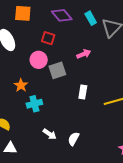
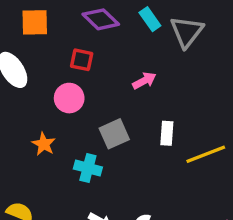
gray square: (57, 70) -> (114, 134), moved
white rectangle: (83, 92) -> (167, 133), moved
cyan cross: (34, 104) -> (88, 168), moved, turned 35

